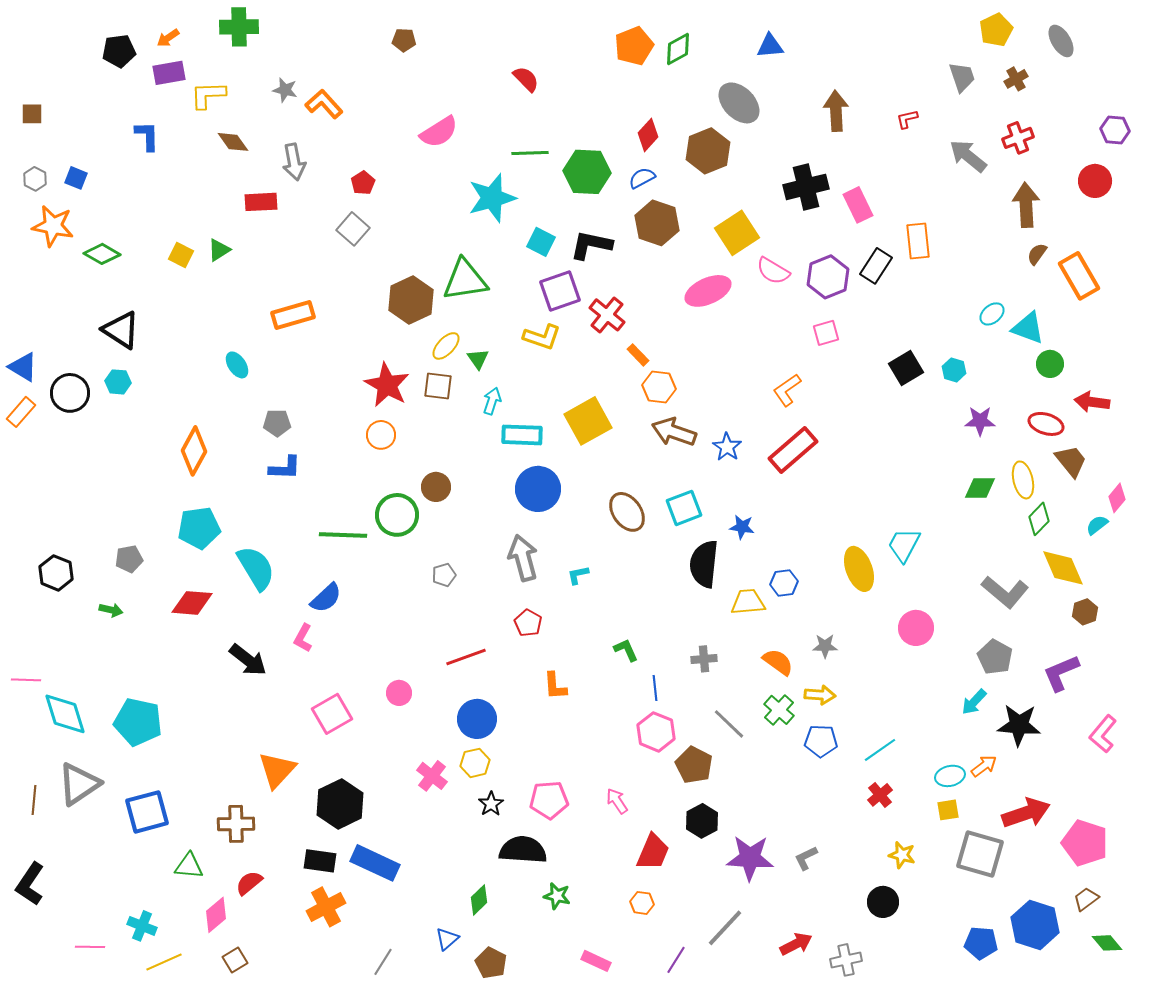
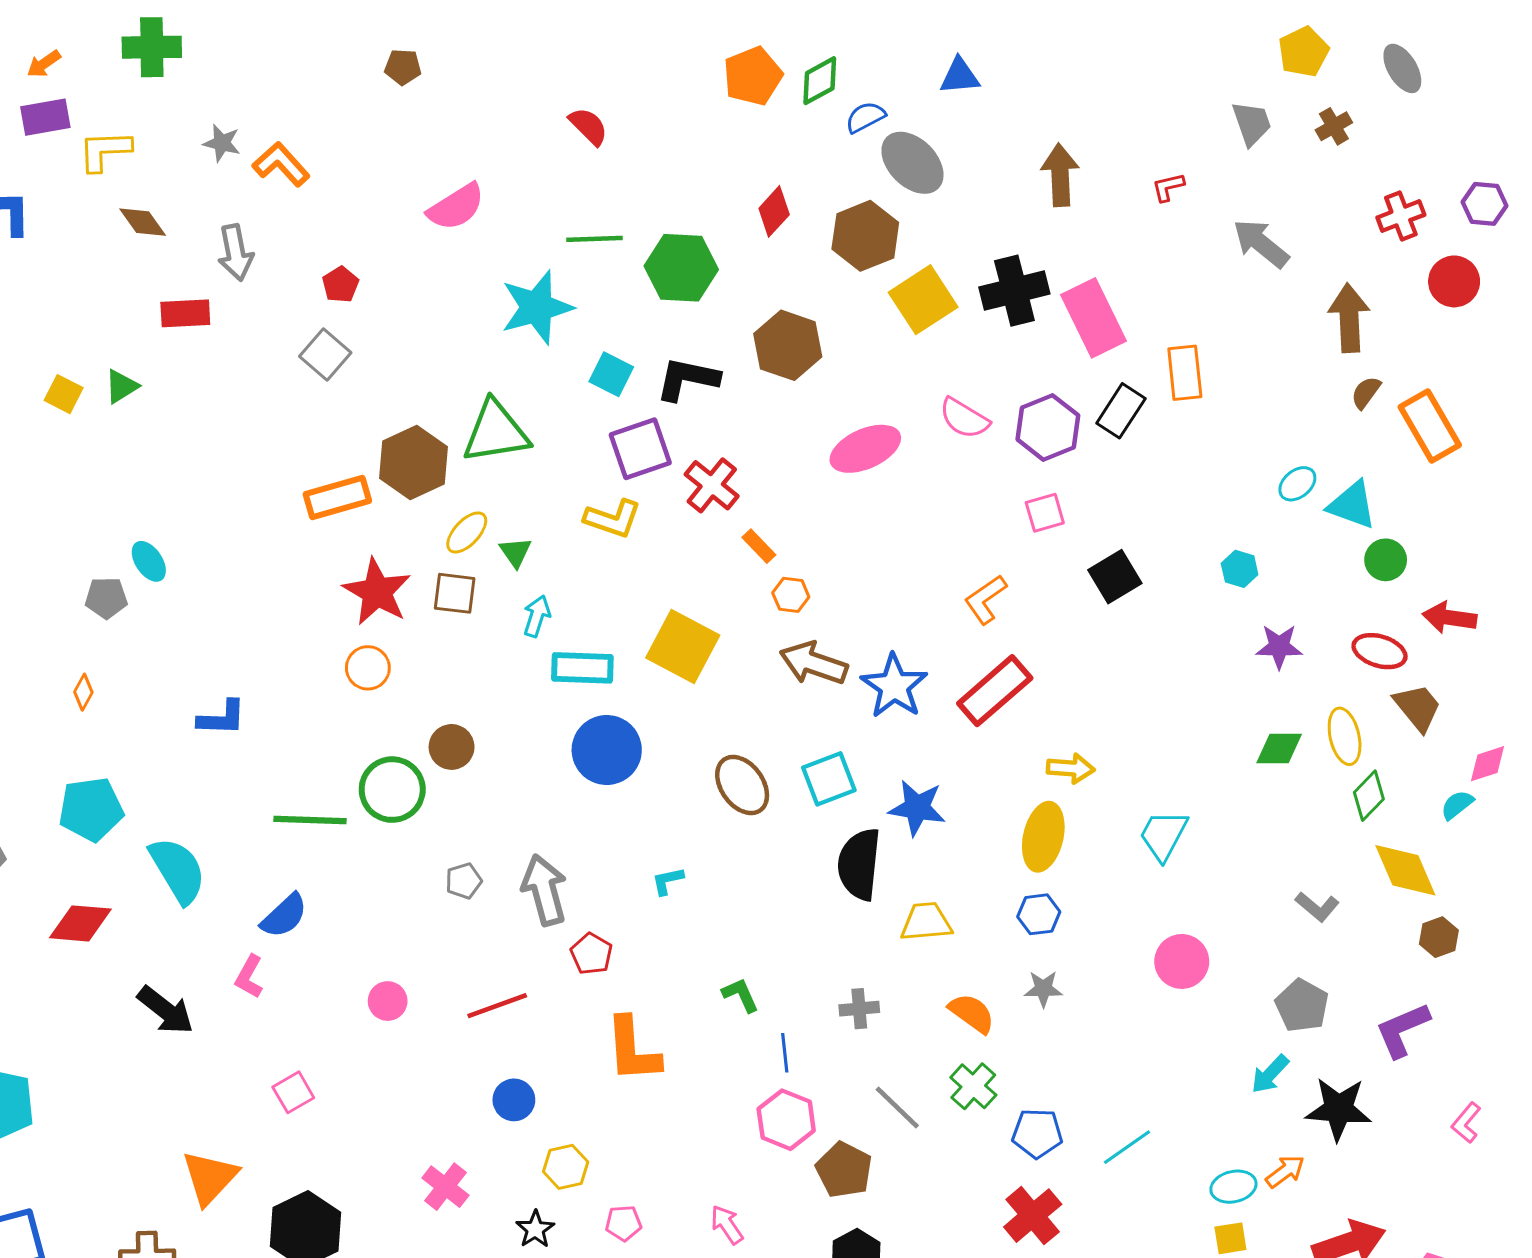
red cross: (1018, 138) -> (1401, 216), moved
blue semicircle: (642, 178) -> (865, 117), moved
pink rectangle: (858, 205) -> (1094, 318), size x1.4
yellow square: (737, 233) -> (923, 300), moved
orange rectangle: (293, 315) -> (337, 497), moved
black square: (906, 368) -> (1115, 577), moved
orange hexagon: (659, 387) -> (791, 595), size x0.7
yellow square: (588, 421) -> (683, 647), turned -33
gray pentagon: (277, 423) -> (106, 598), moved
blue star: (727, 447) -> (894, 686), size x1.5
orange diamond: (194, 451) -> (83, 692), size x0.5
pink diamond: (1117, 498) -> (1488, 764), turned 32
blue star: (742, 527) -> (917, 808), size x1.5
gray arrow: (523, 558) -> (544, 890), moved
yellow ellipse: (859, 569) -> (1043, 837), moved, turned 33
blue hexagon: (784, 583) -> (1039, 914), moved
gray L-shape: (1005, 592) -> (1317, 907), size x0.6
orange L-shape: (555, 686) -> (633, 1050), size x1.6
pink circle: (399, 693) -> (388, 1001), moved
yellow arrow: (820, 695) -> (1071, 768), moved
pink square: (332, 714) -> (293, 1092), size x0.7
blue circle: (477, 719) -> (514, 1100), size x0.7
pink L-shape: (1103, 734) -> (1466, 1123), size x0.7
yellow hexagon: (475, 763) -> (566, 1167), moved
red cross: (880, 795) -> (1033, 1216), moved, size x1.5
pink pentagon: (549, 800) -> (623, 1223), size x0.6

